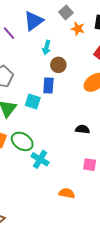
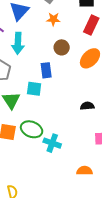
orange star: (78, 29) -> (53, 19), moved
cyan arrow: (47, 48) -> (18, 43), moved, size x1.5
brown circle: (58, 65) -> (62, 47), moved

